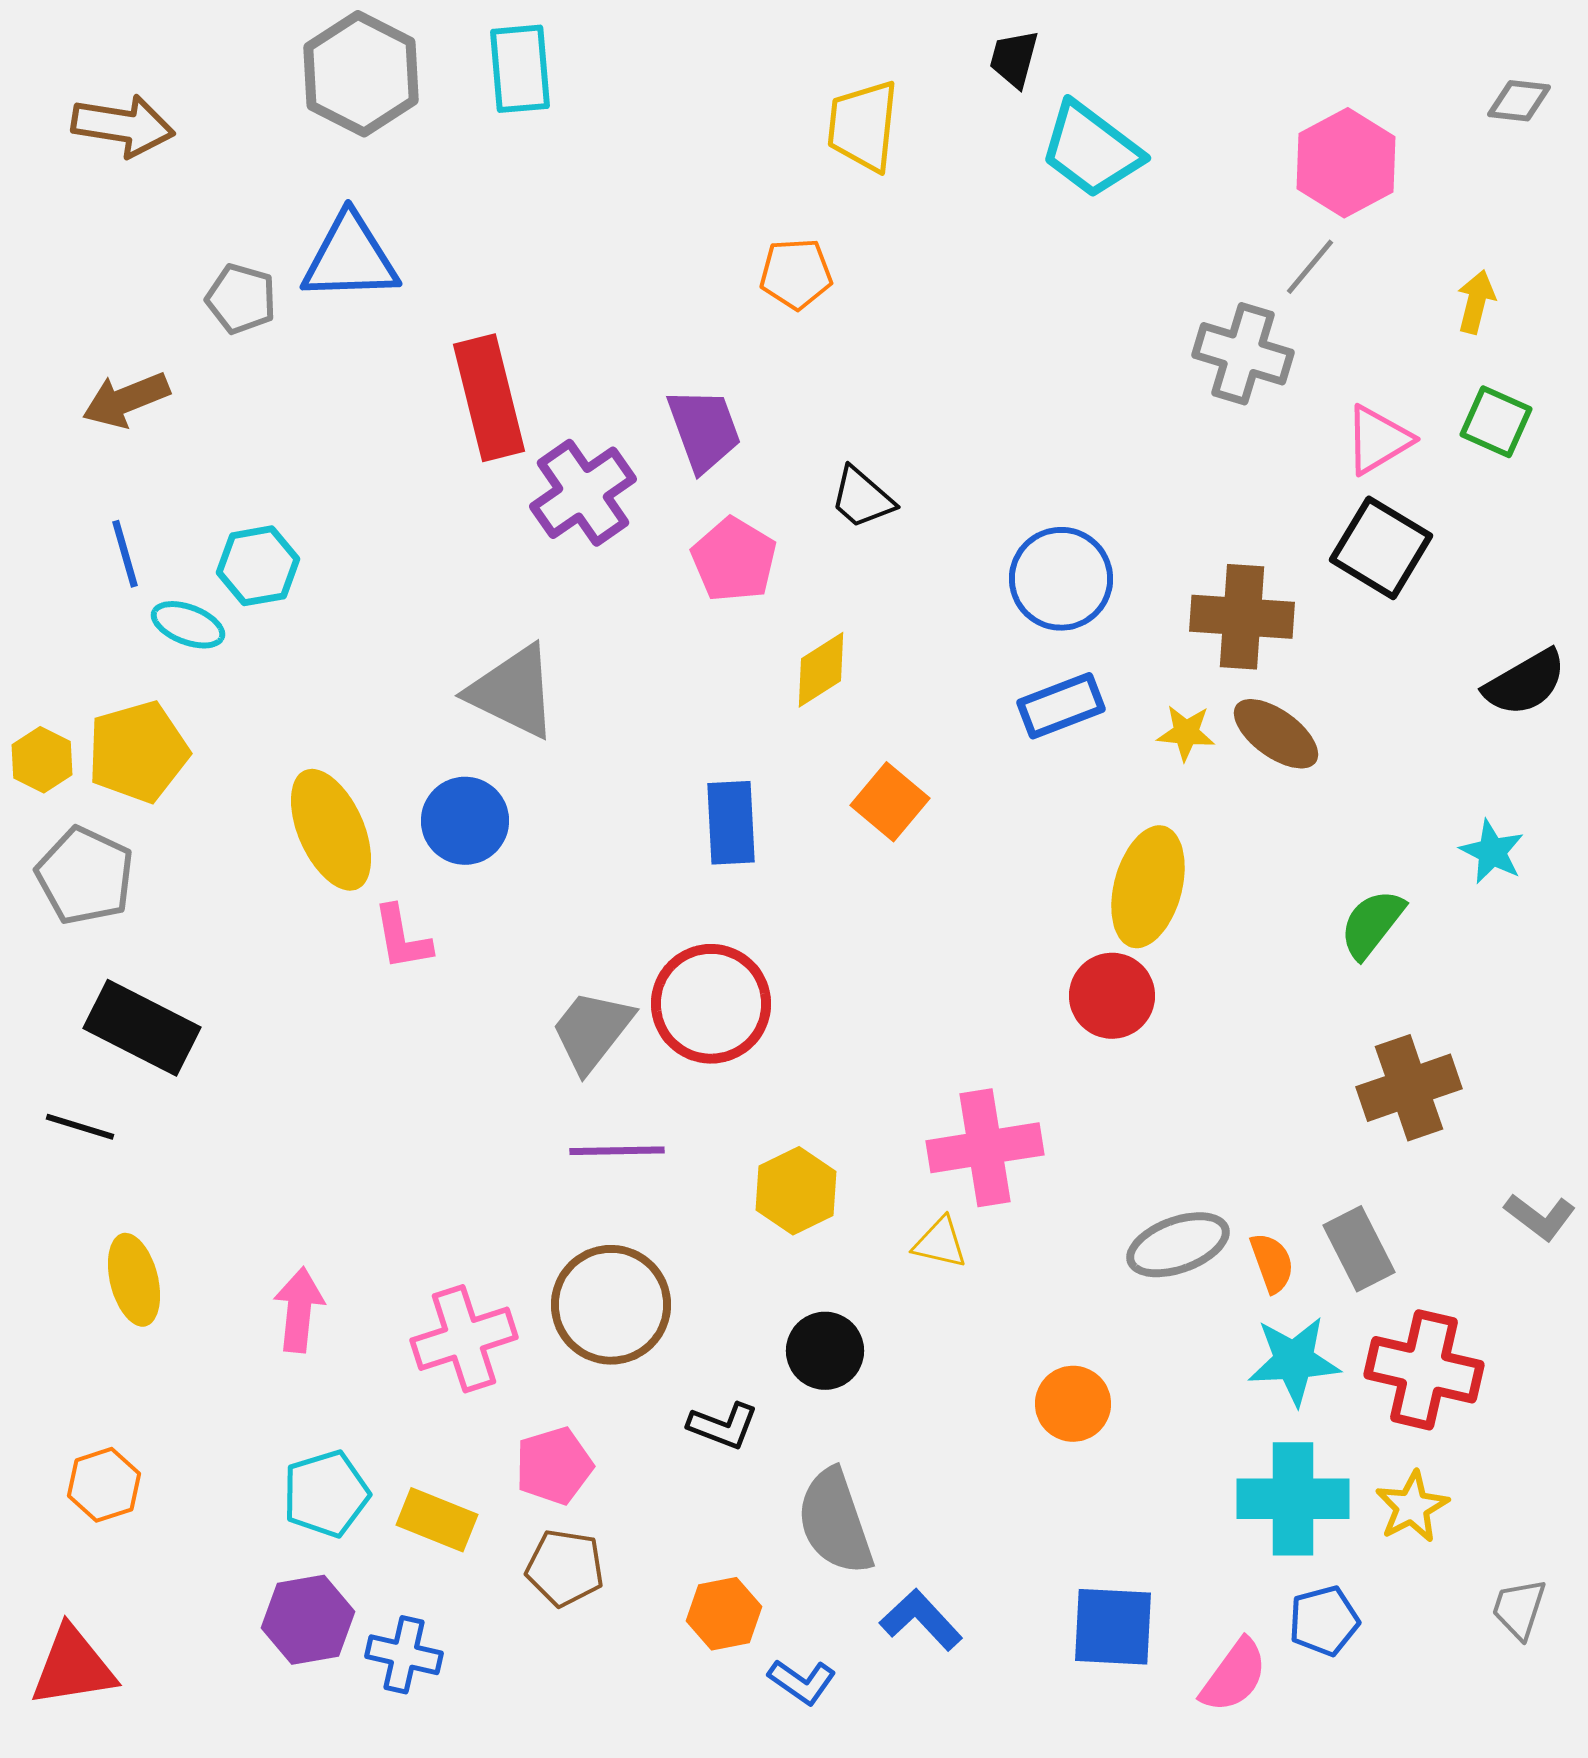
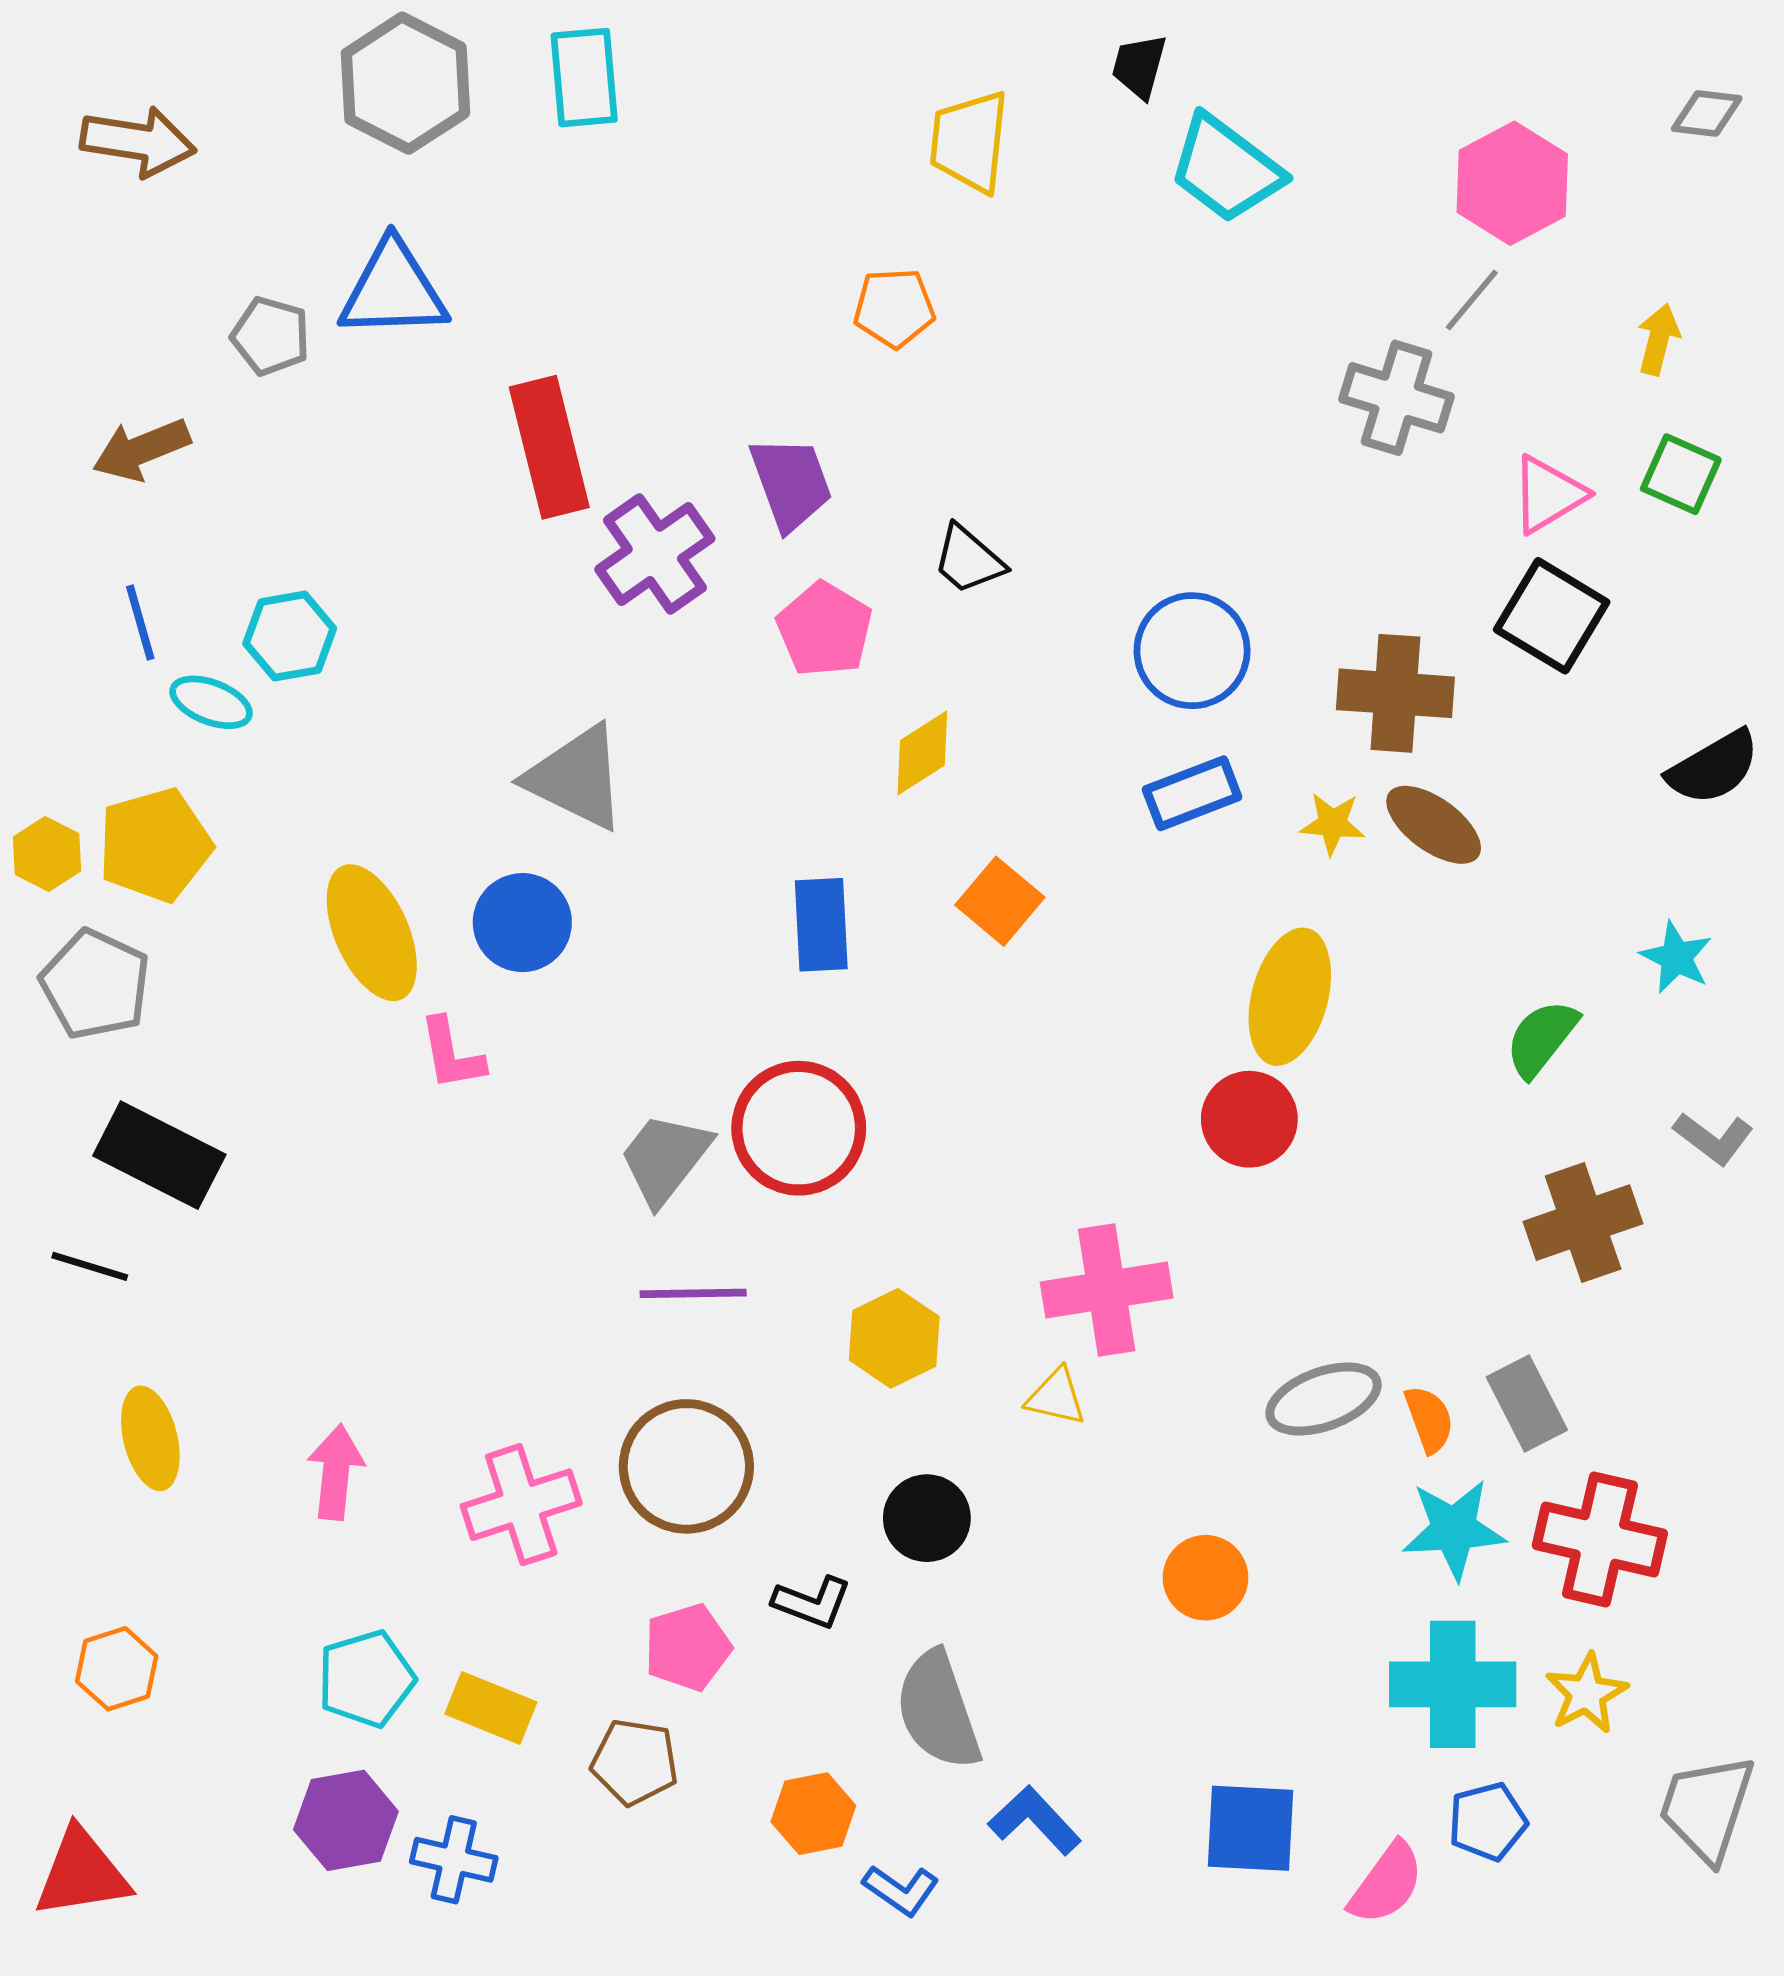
gray L-shape: (1540, 1217) -> (1713, 1138), moved
pink pentagon: (554, 1466) -> (687, 1647), moved
gray trapezoid: (1519, 1609) -> (1707, 1808), size x1.6

